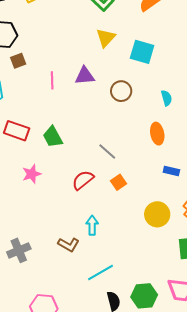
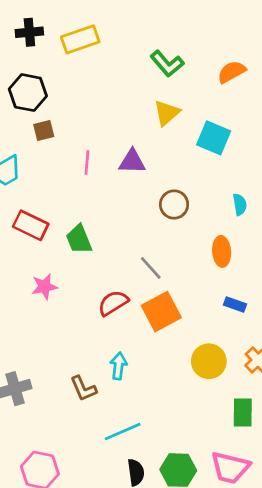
brown circle: (121, 91) -> (174, 204), moved
orange square: (118, 182) -> (161, 312), size x1.8
brown L-shape: (68, 245) -> (83, 388), turned 30

